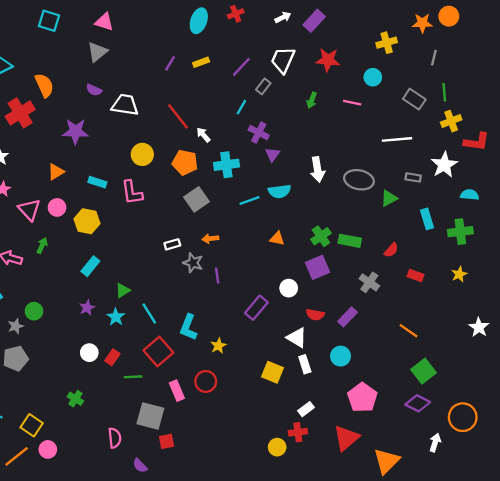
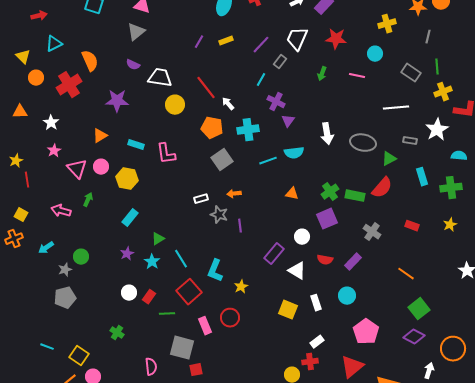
yellow circle: (142, 154) -> (175, 105), moved
red semicircle: (391, 250) -> (382, 188), moved, size x1.6
white triangle: (297, 338) -> (297, 271), moved

